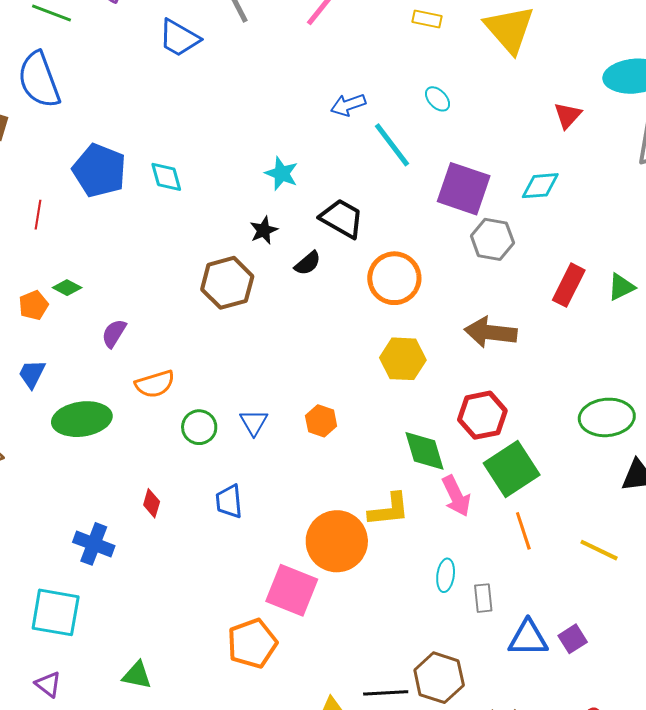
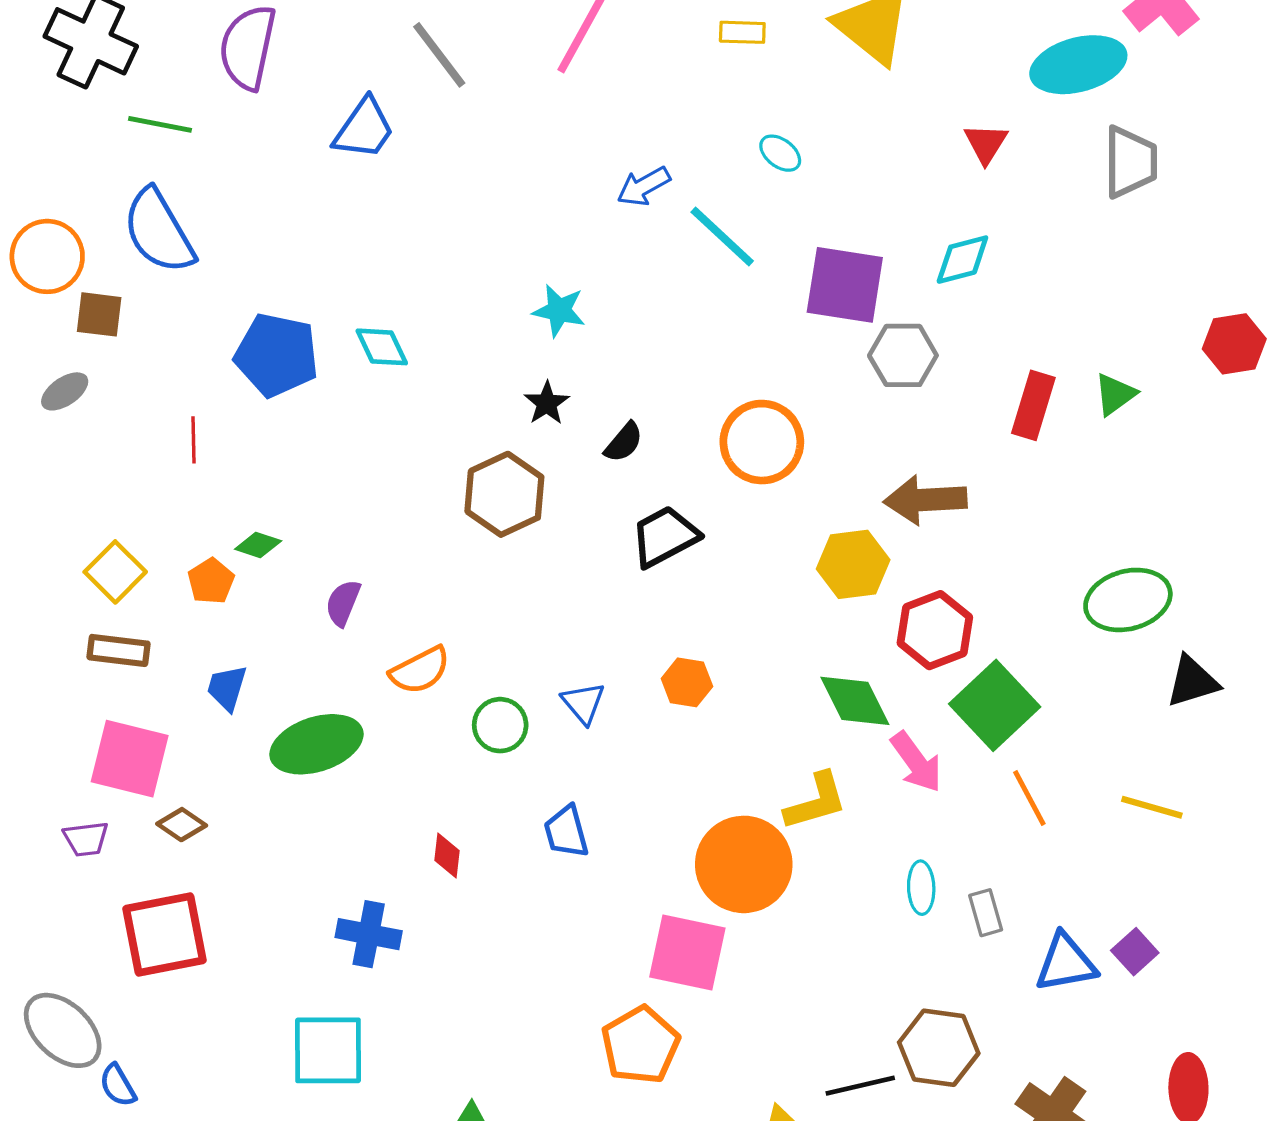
blue trapezoid: (179, 38) -> (364, 129), turned -75
black trapezoid: (342, 218) -> (665, 536), moved, turned -48
yellow hexagon: (403, 359) -> (853, 564), moved

